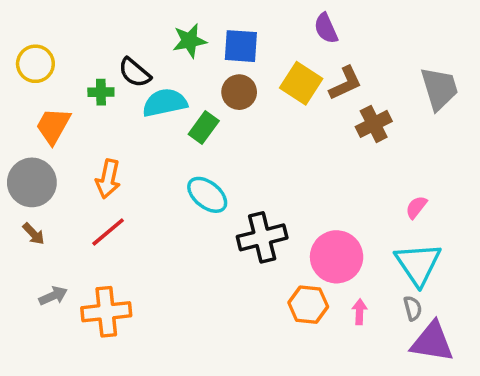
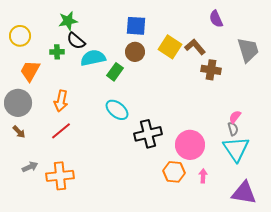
purple semicircle: (326, 28) -> (216, 19), moved
green star: (190, 41) -> (68, 21), moved
brown L-shape: (345, 83) -> (195, 47), turned -105
brown cross: (374, 124) -> (211, 70), turned 36
gray semicircle: (413, 308) -> (233, 129), moved

